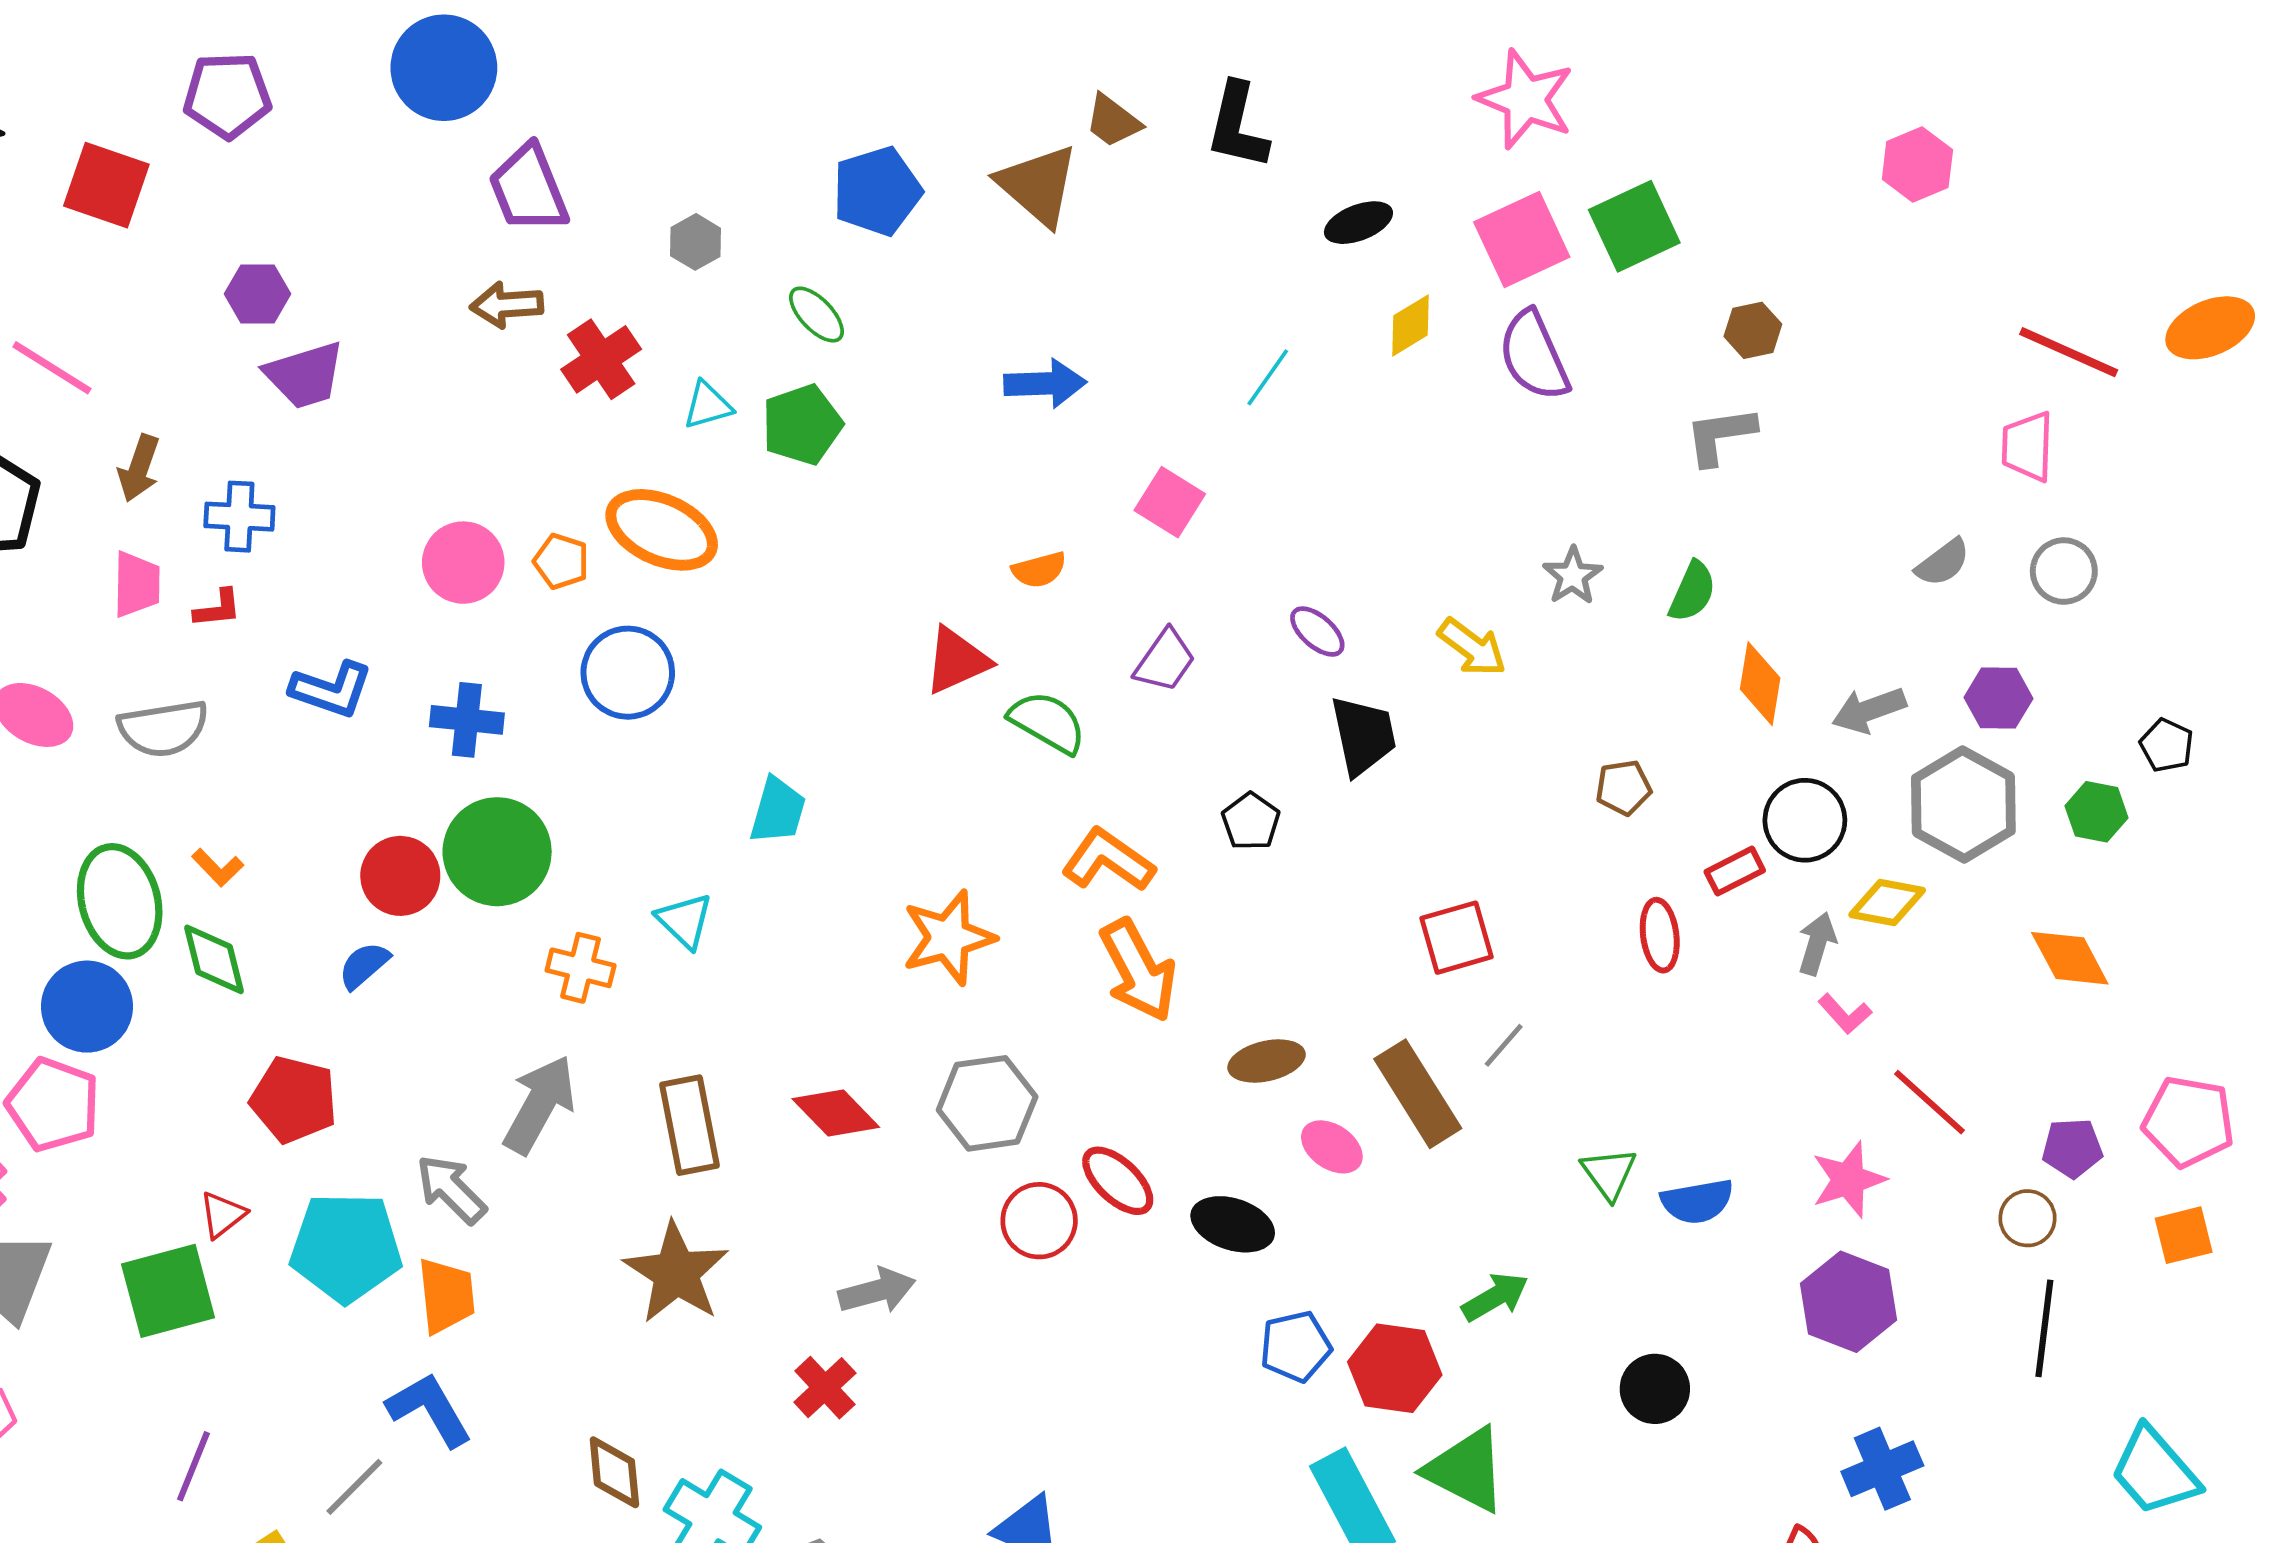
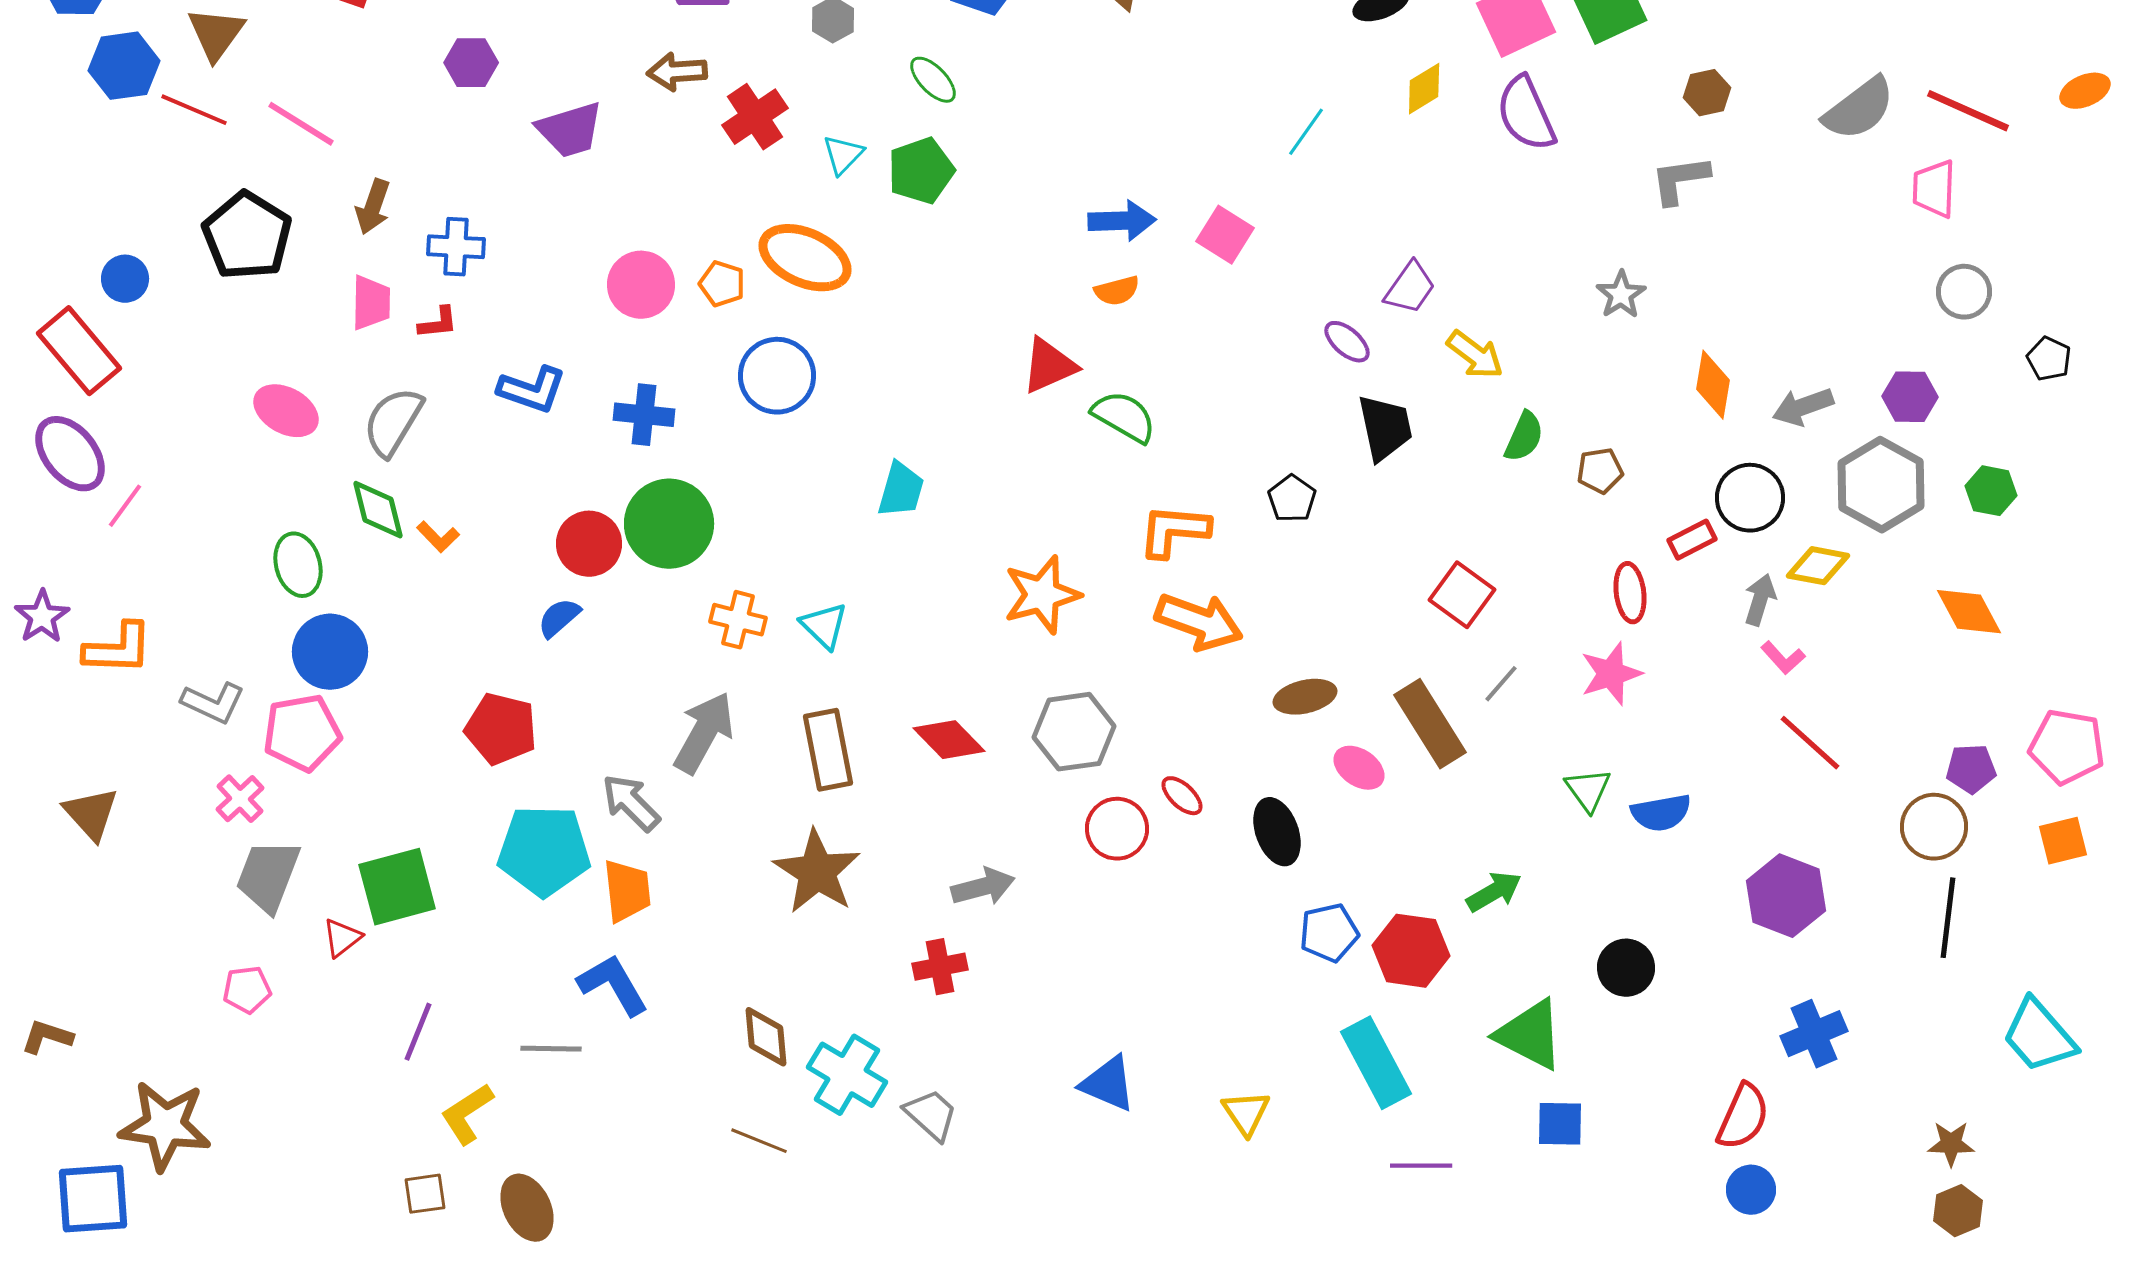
orange ellipse: (2210, 328) -> (2085, 91), size x0.7
purple trapezoid: (305, 375) -> (570, 130), moved
blue arrow: (1045, 384) -> (1122, 221), moved
cyan triangle: (708, 405) -> (843, 155), turned -30
gray semicircle: (1943, 563) -> (1859, 109), moved, size x1.6
gray star: (1573, 576) -> (1621, 295), moved
green semicircle: (1692, 592) -> (1524, 437), moved
purple trapezoid: (1165, 661) -> (1410, 288), moved
gray semicircle: (163, 728) -> (393, 422), turned 130
black pentagon: (2167, 745) -> (2049, 359), moved
orange L-shape: (1108, 860) -> (1174, 531), turned -30
green ellipse: (120, 901) -> (298, 565), moved, size x0.7
cyan triangle: (685, 921) -> (824, 626), moved
red square: (1456, 938) -> (1462, 595), turned -38
green diamond: (214, 959) -> (378, 510), moved
orange arrow: (1138, 970) -> (1199, 622), turned -42
red line: (1930, 1102) -> (1810, 743), moved
pink pentagon: (53, 1105) -> (302, 733), turned -30
pink star: (1848, 1180) -> (1611, 674), moved
red ellipse: (1118, 1181) -> (1182, 796), size x0.7
red triangle: (222, 1215) -> (342, 938), moved
brown circle: (2027, 1218) -> (1934, 827), size x1.4
black ellipse: (1233, 1224) -> (1277, 832), turned 52
red cross: (825, 1388) -> (940, 967), turned 32
green triangle: (1466, 1470) -> (1530, 1035), moved
gray line: (354, 1487) -> (551, 1049), turned 46

